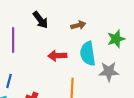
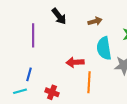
red arrow: (57, 56) -> (75, 62), moved

